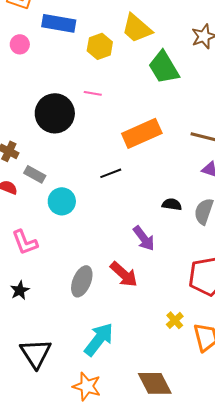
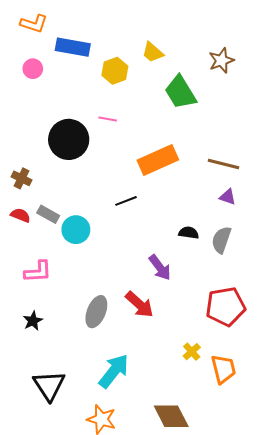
yellow trapezoid: (137, 28) -> (153, 52), size x0.7
gray rectangle: (35, 174) -> (48, 214), moved
pink L-shape: (25, 242) -> (38, 272), turned -72

